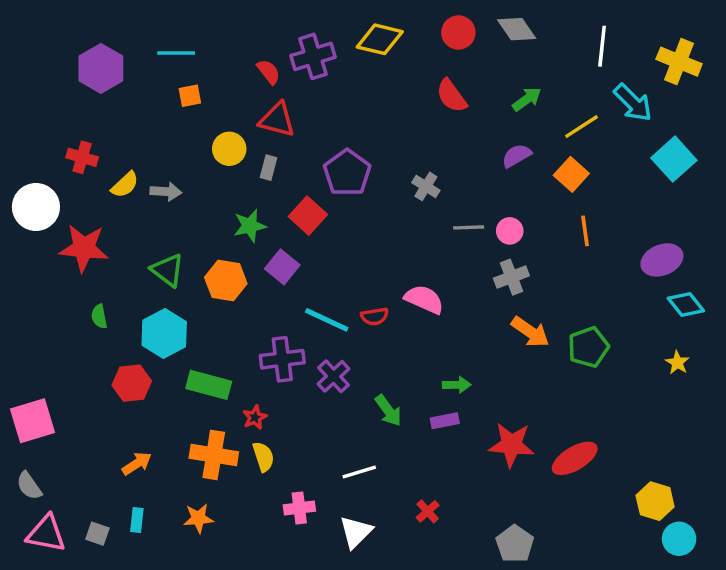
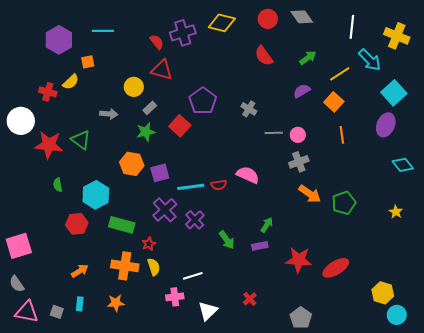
orange square: (190, 96) -> (88, 62), moved
gray rectangle: (269, 168) -> (150, 108), moved, turned 32
yellow semicircle: (125, 185) -> (71, 82), moved
gray arrow: (166, 192) -> (109, 114), moved
purple ellipse: (662, 260) -> (386, 125), moved, turned -45
purple square: (282, 267) -> (160, 173), moved, turned 36
green triangle: (168, 270) -> (81, 140), moved
cyan diamond: (686, 304) -> (403, 165), moved
cyan line: (327, 320) -> (191, 187), turned -32
purple cross: (282, 359) -> (165, 210), turned -35
green arrow: (457, 385) -> (267, 225), turned -56
white line: (359, 472) -> (193, 276), moved

